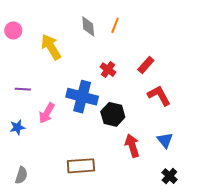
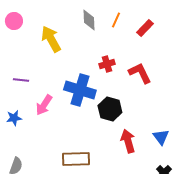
red rectangle: (146, 65) -> (145, 28), moved
red cross: (108, 70) -> (107, 64), turned 35
red L-shape: (159, 95) -> (140, 73), moved

